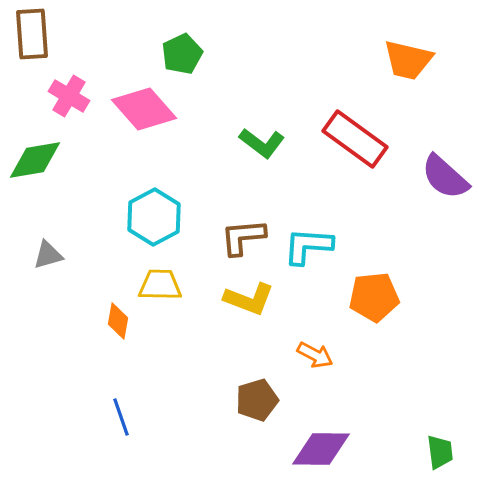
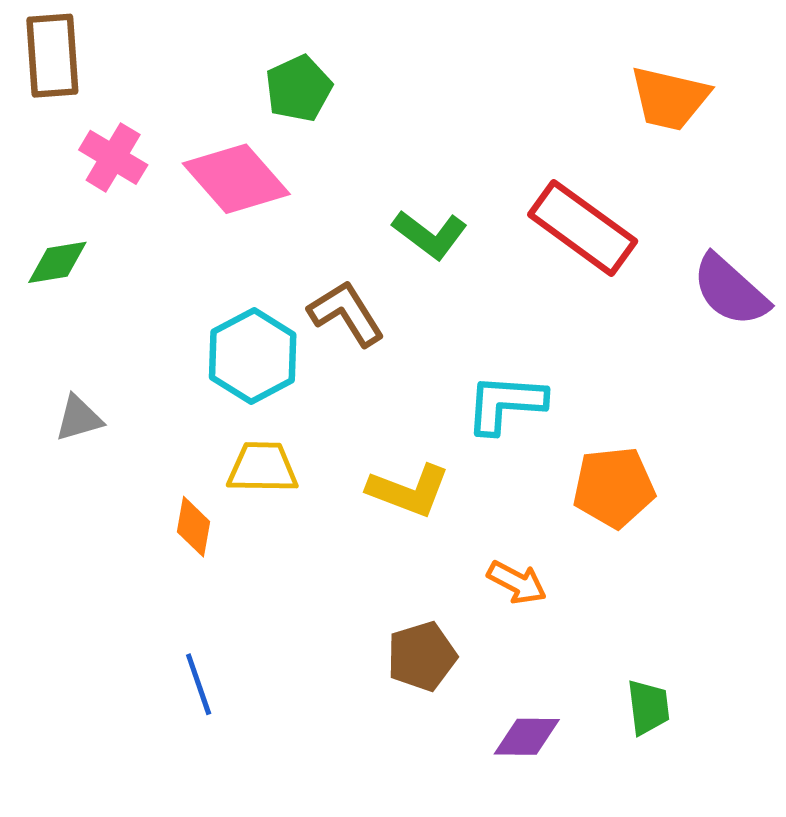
green diamond: (35, 160) -> (57, 262), size x0.7
brown L-shape: (243, 237) -> (346, 313), moved, turned 63
purple diamond: (321, 449) -> (527, 737), size x0.7
green trapezoid: (440, 452) -> (648, 707), moved

